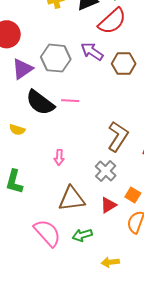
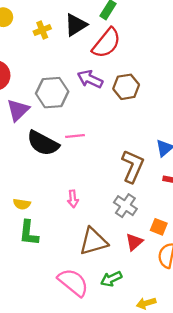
yellow semicircle: (17, 130) -> (22, 204), moved

